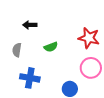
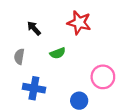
black arrow: (30, 25) -> (34, 28), turned 48
red star: (89, 38) -> (79, 23), moved

